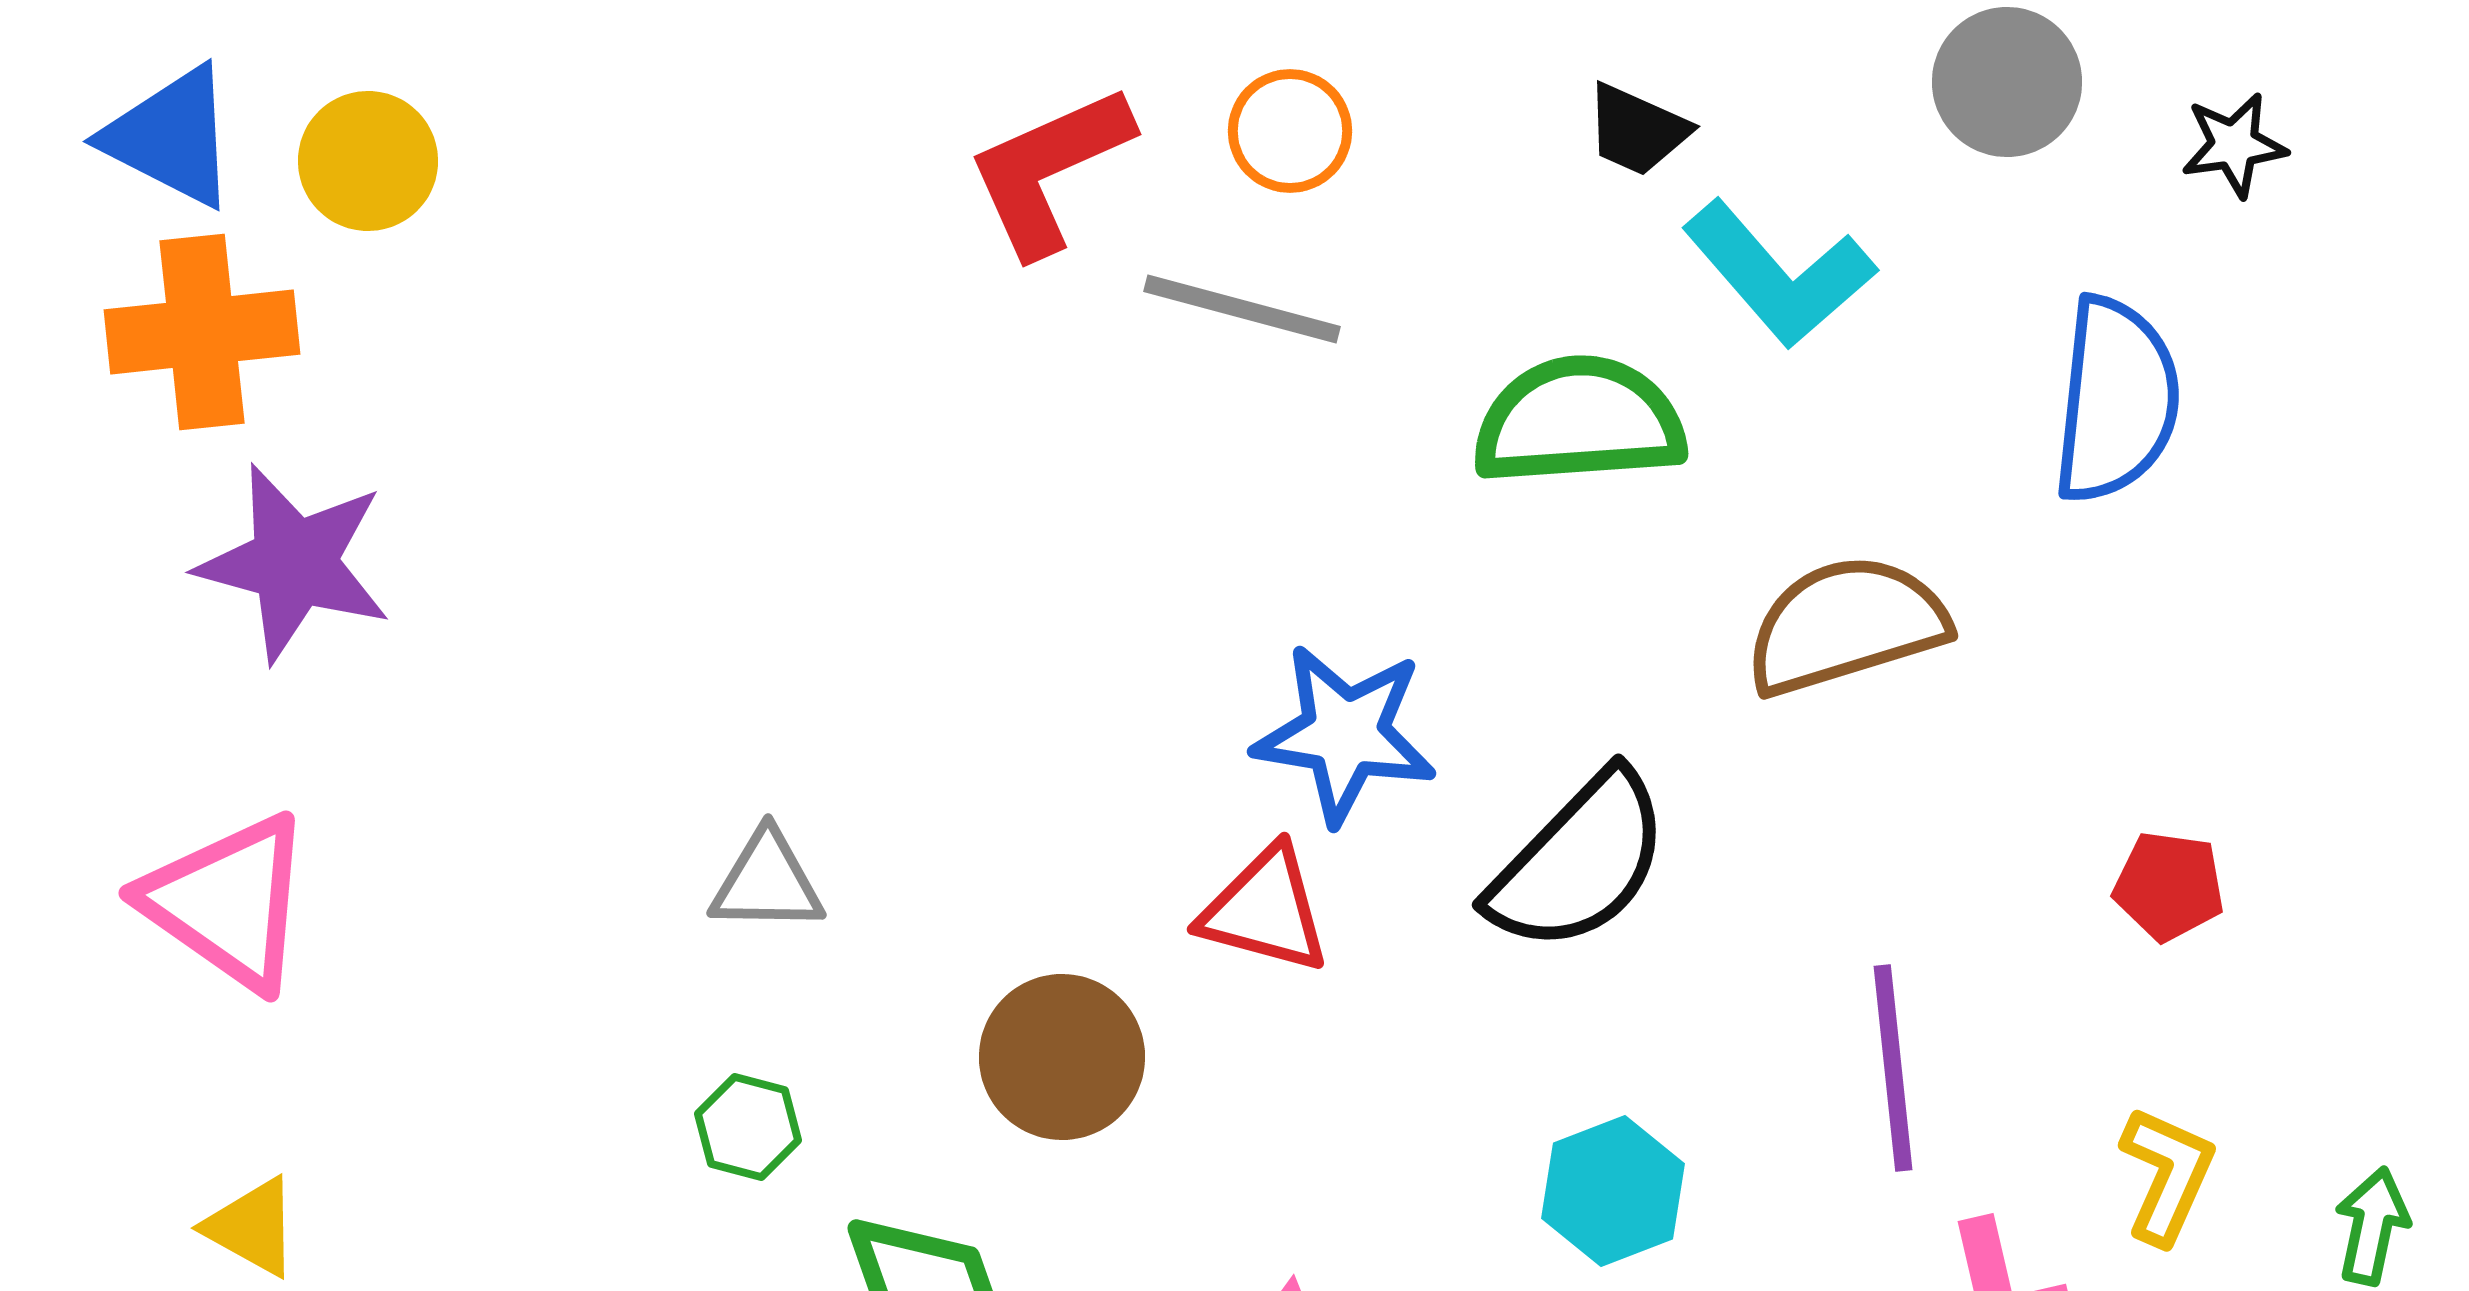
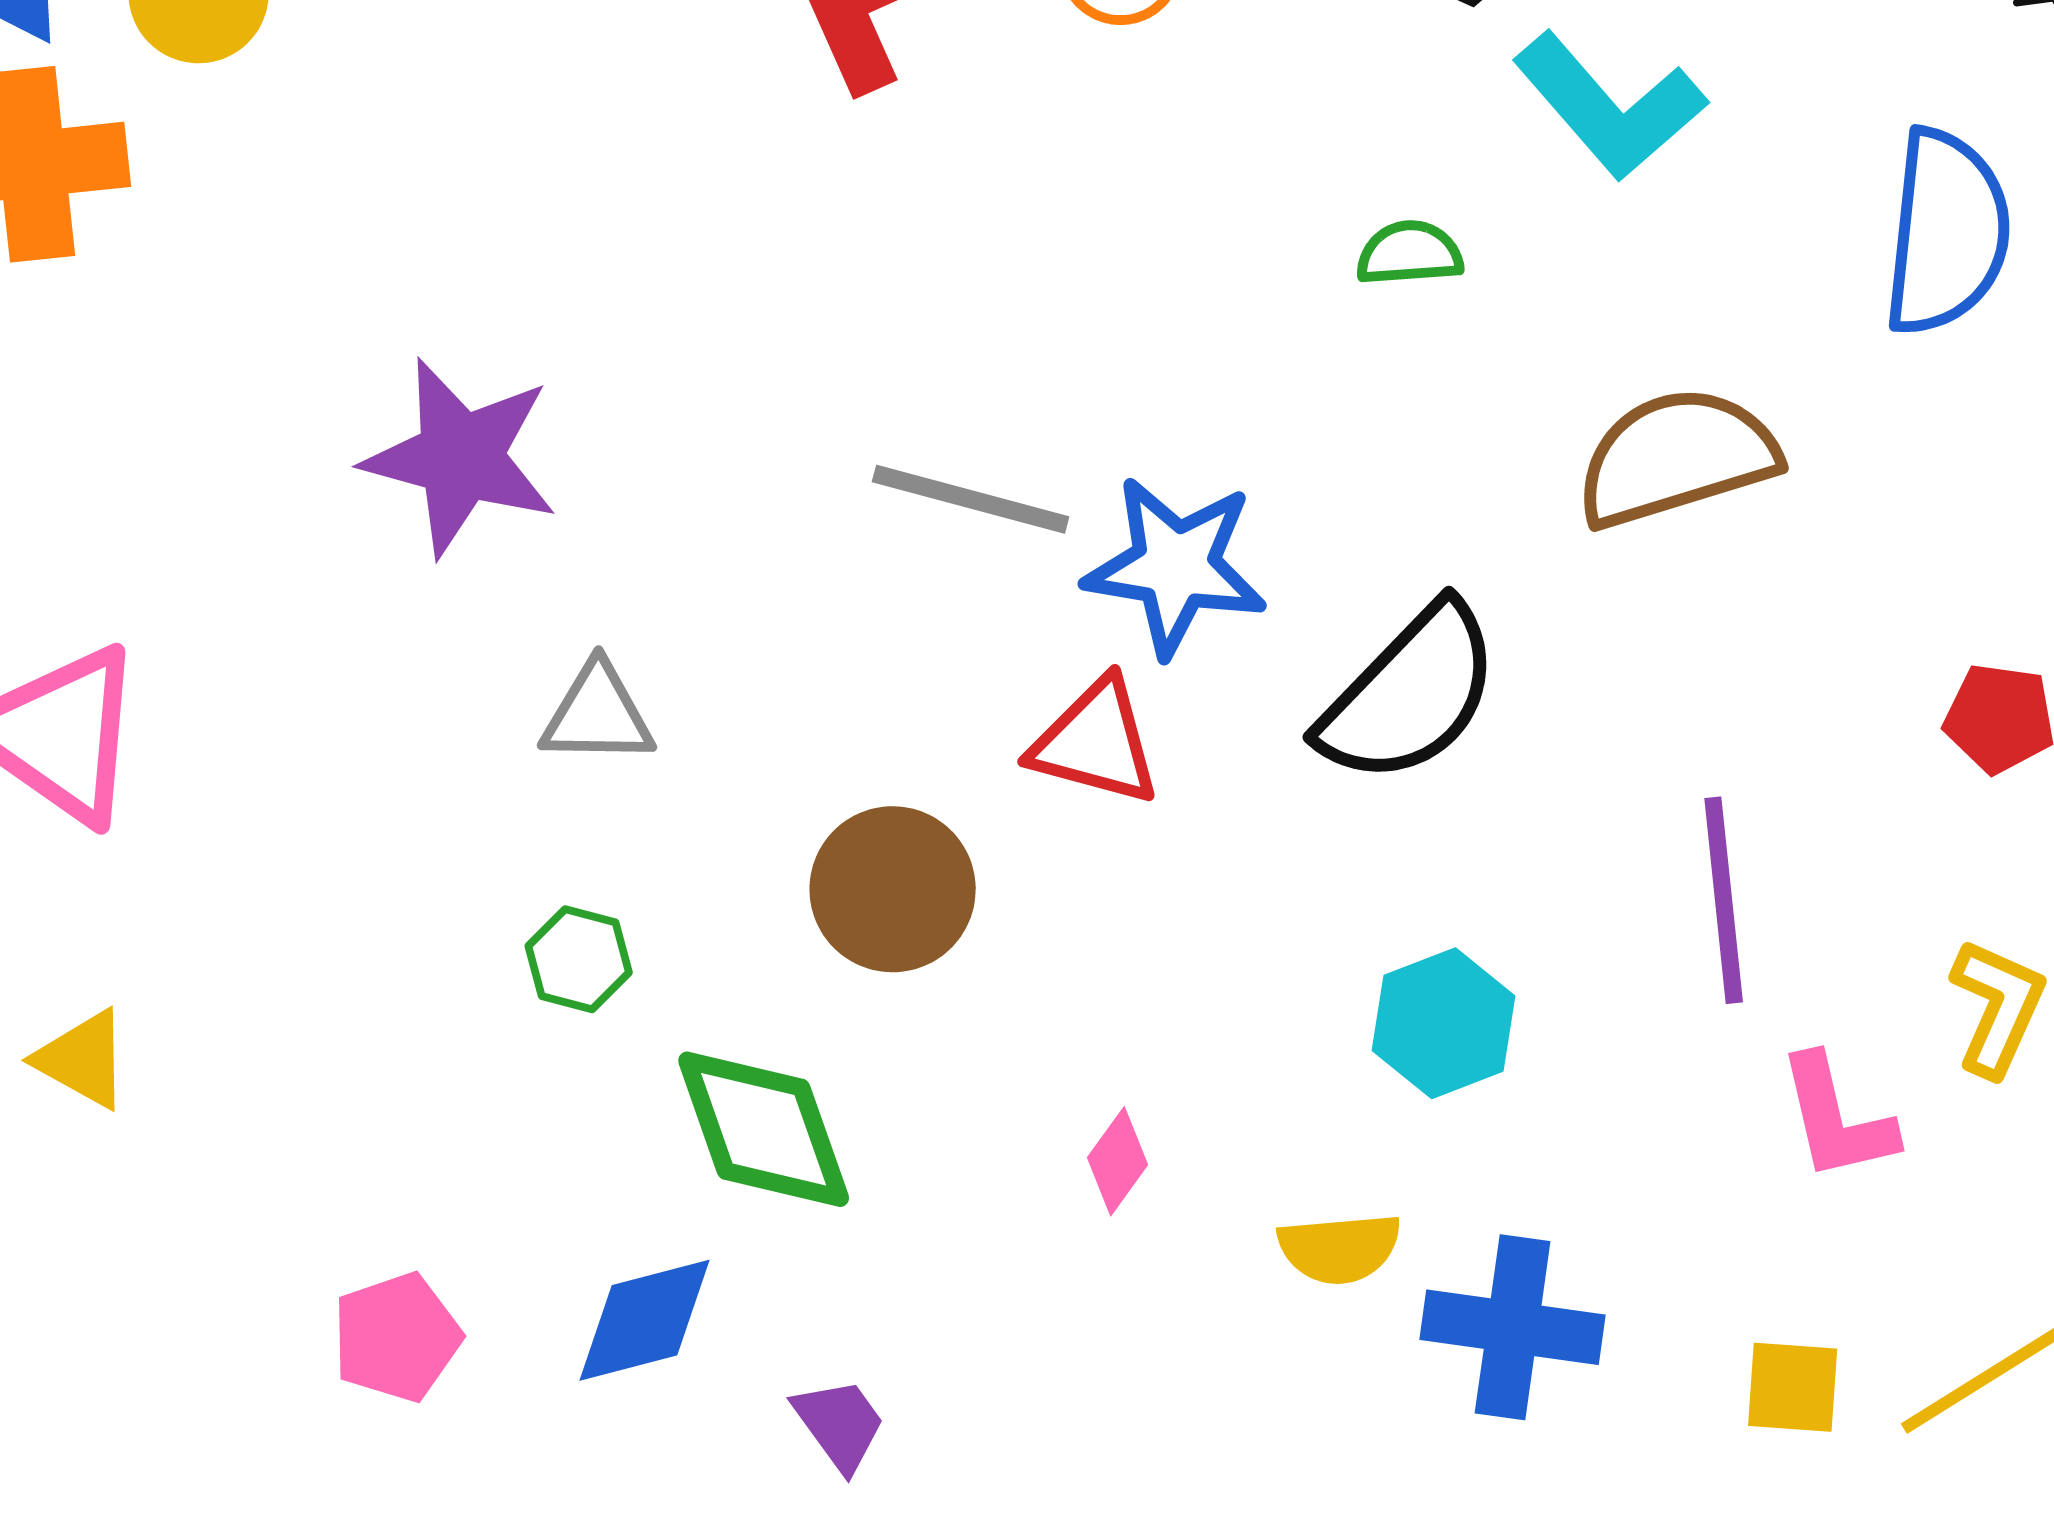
gray line: (1242, 309) -> (971, 499), moved
green semicircle: (1579, 421) -> (1410, 253), size x0.5
purple star: (294, 563) -> (461, 457), moved

